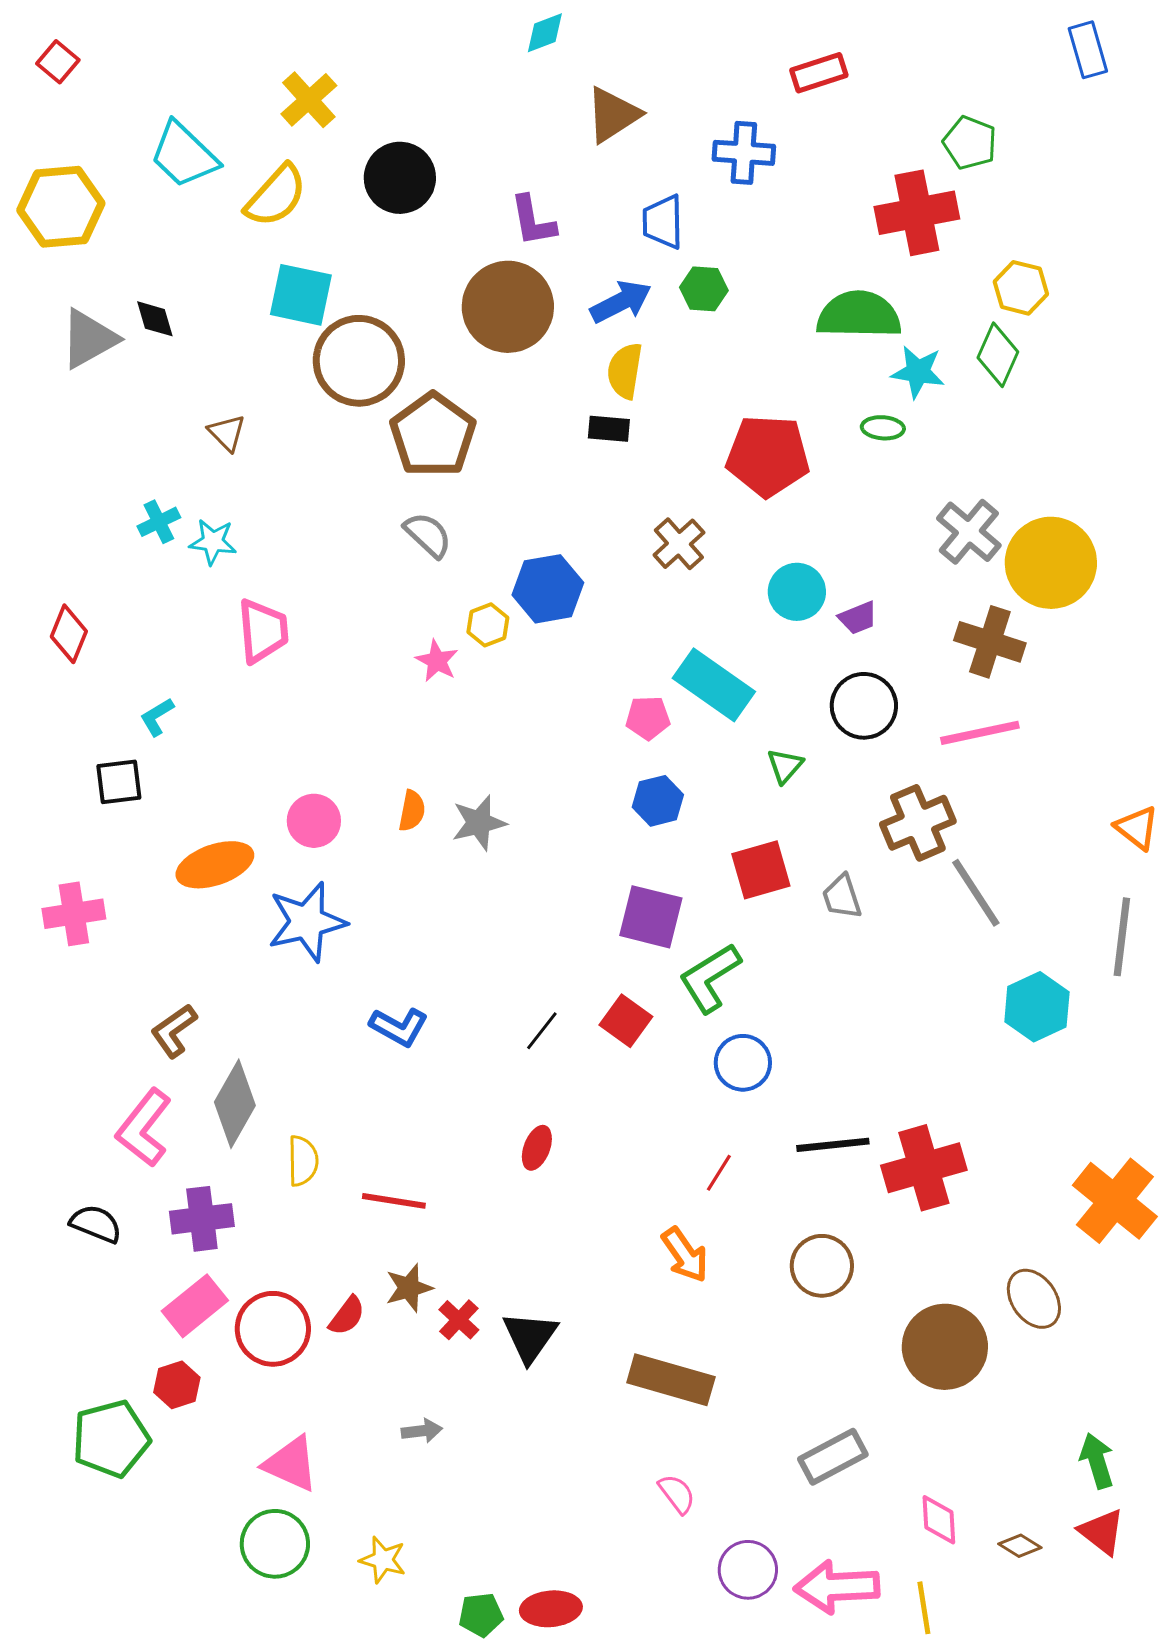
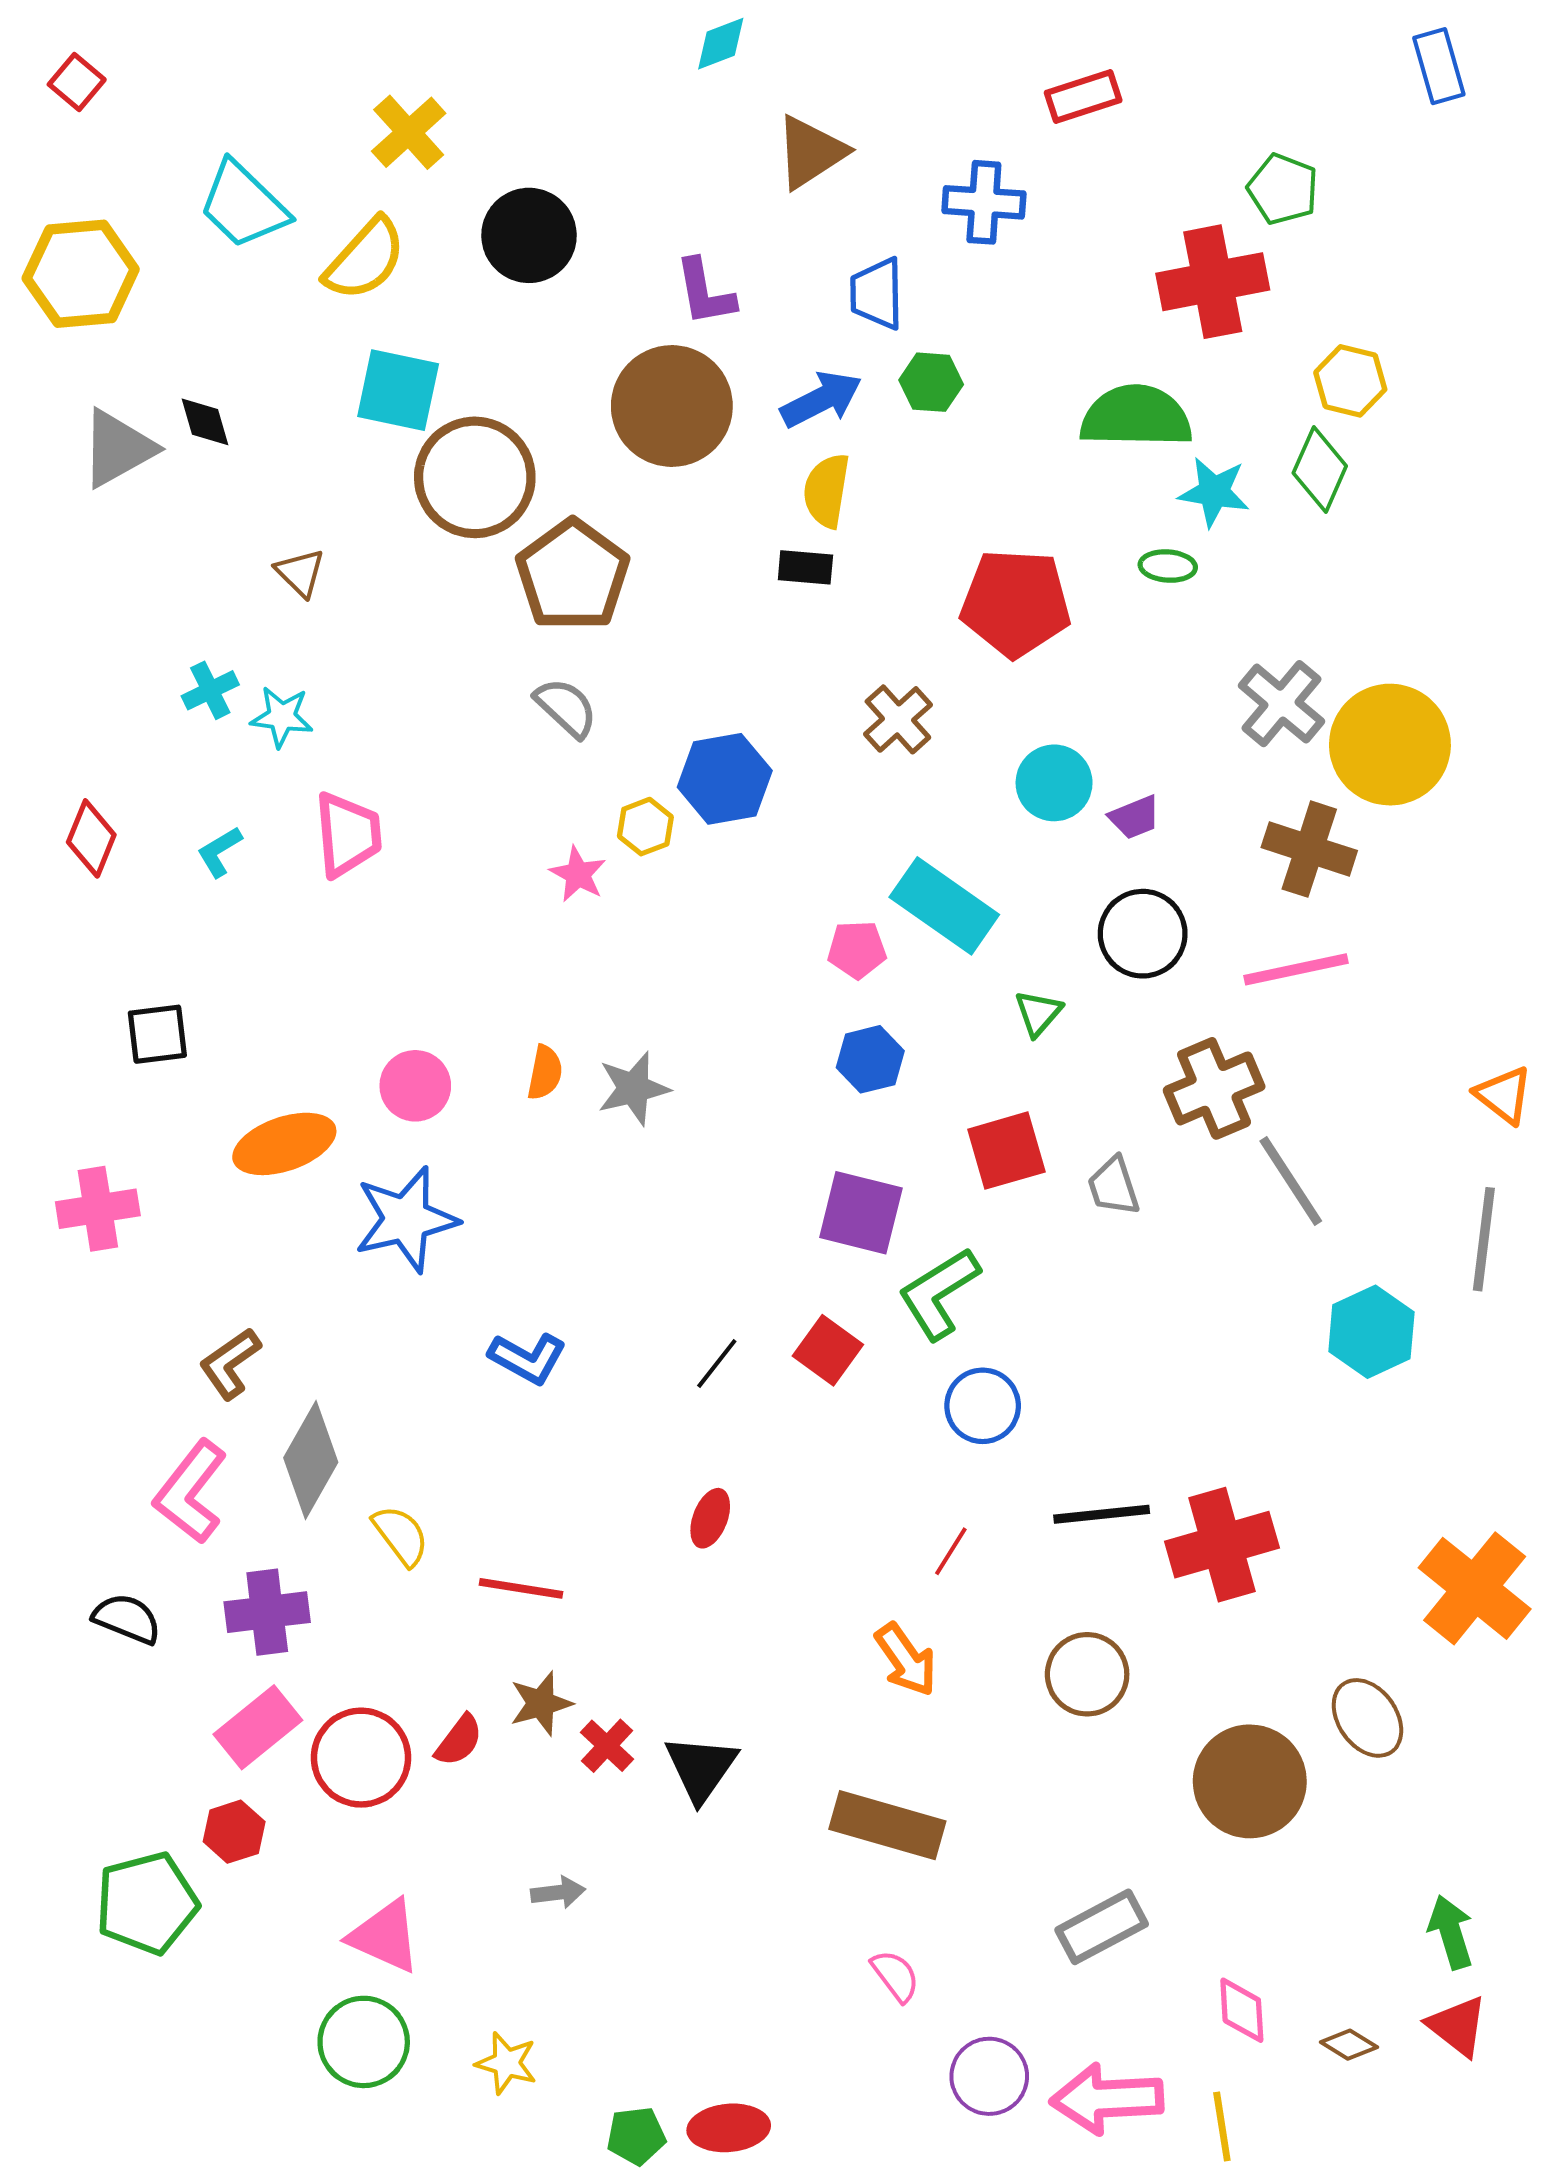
cyan L-shape: (157, 717) -> (220, 852), moved
yellow semicircle: (303, 1161) -> (401, 1535), turned -36

